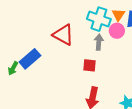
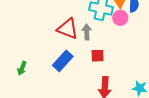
gray arrow: (99, 42) -> (87, 32), moved
blue rectangle: (30, 59) -> (63, 61), moved

